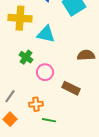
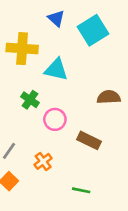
orange cross: (36, 104) -> (43, 161), turned -32
green line: (49, 120) -> (81, 190), moved

